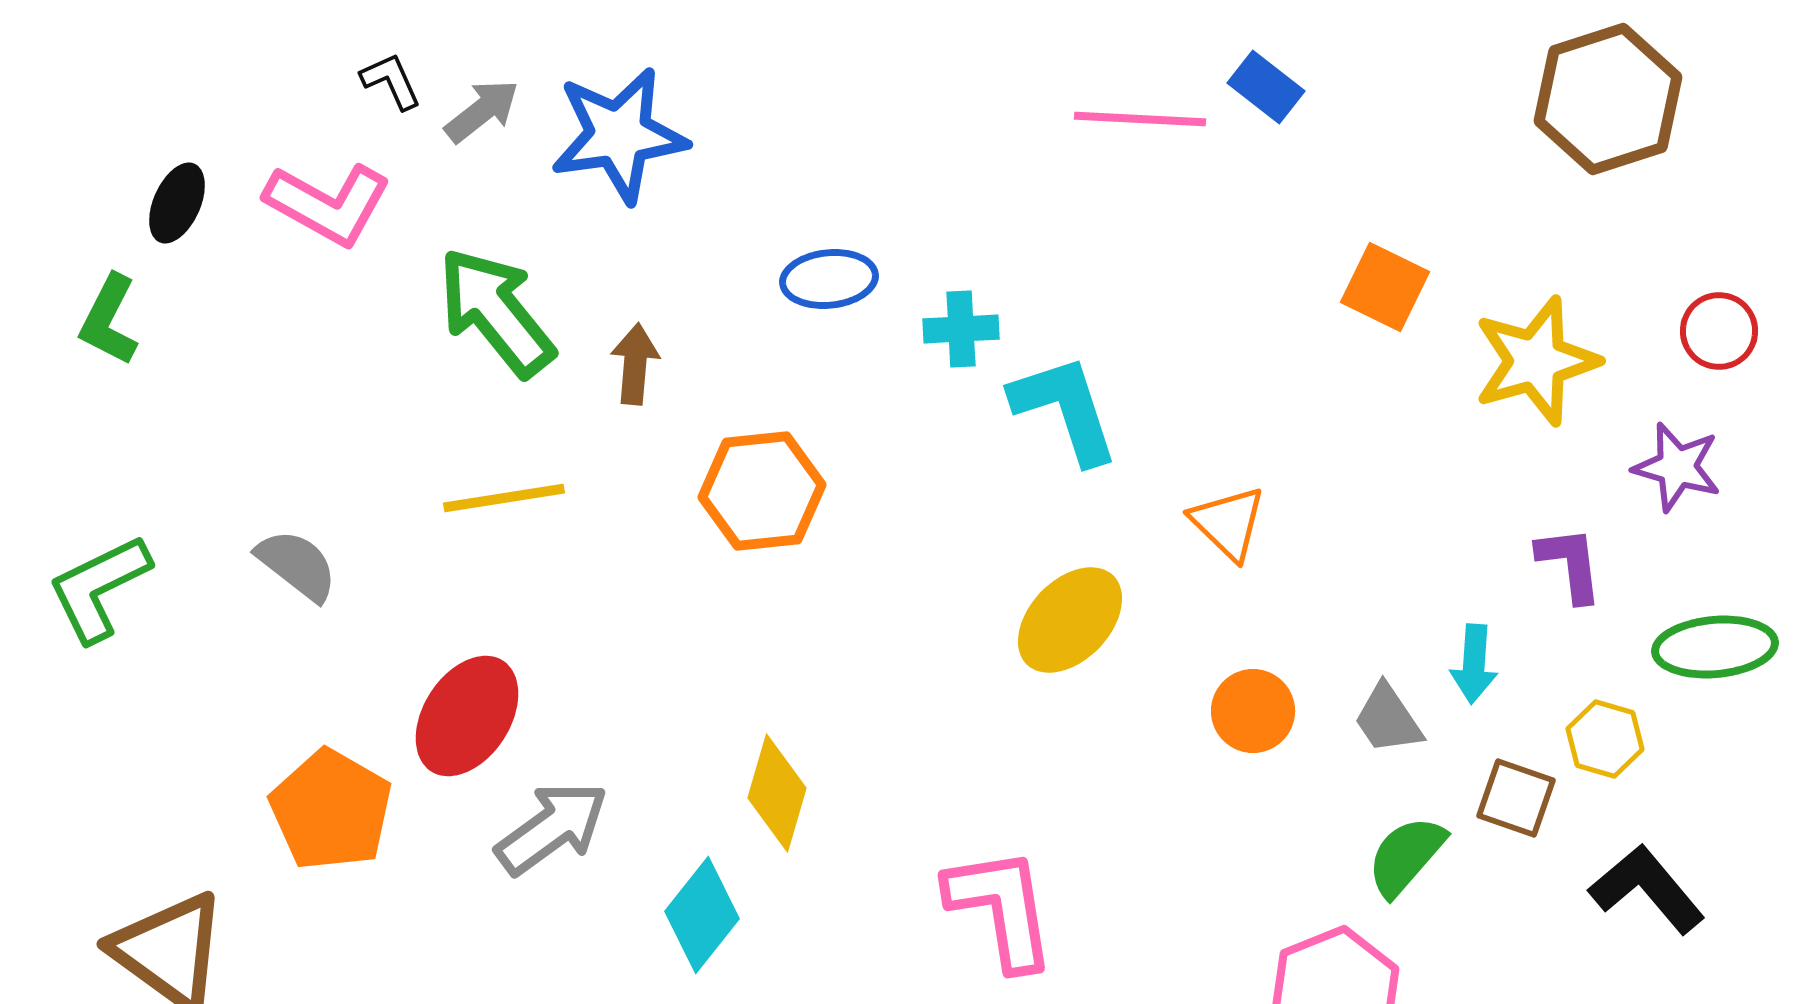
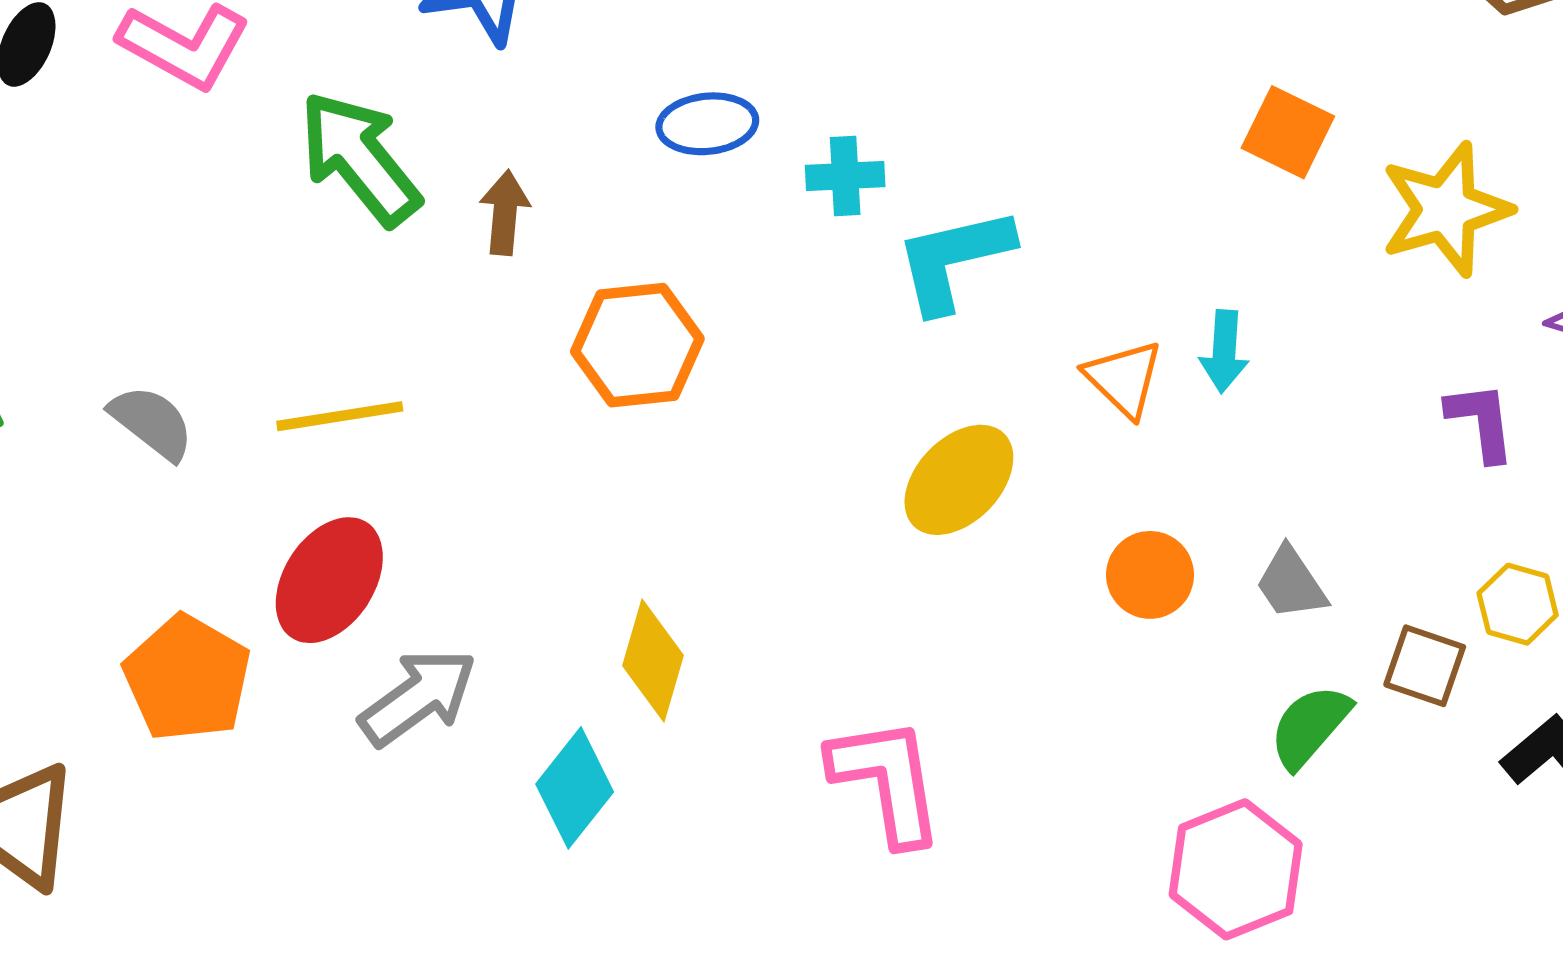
cyan L-shape: (1065, 409) -> (954, 260), turned -85
yellow line: (504, 498) -> (340, 416), moved
cyan arrow: (1474, 664) -> (1224, 351), moved

